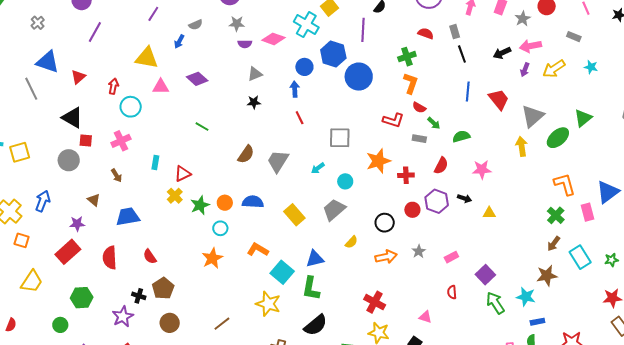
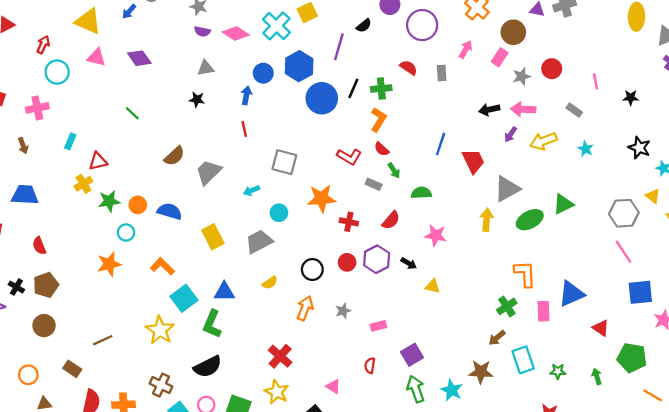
black line: (462, 54) -> (353, 88), moved, turned 30
orange arrow: (386, 257) -> (305, 308), turned -70

